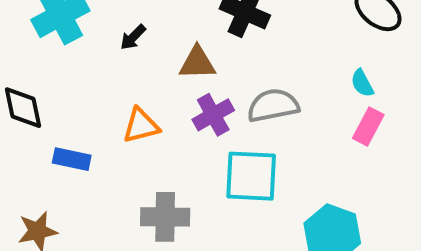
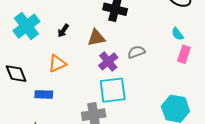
gray semicircle: (273, 105) -> (136, 52), size x0.7
orange triangle: (141, 126) -> (57, 64), moved
cyan square: (251, 176) -> (113, 90), moved

